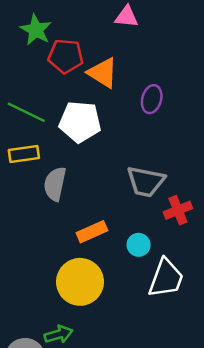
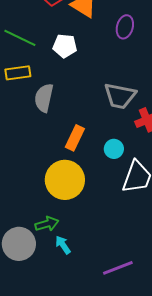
white pentagon: (80, 122) -> (65, 46), size x0.7
orange rectangle: (92, 232) -> (75, 138), turned -40

